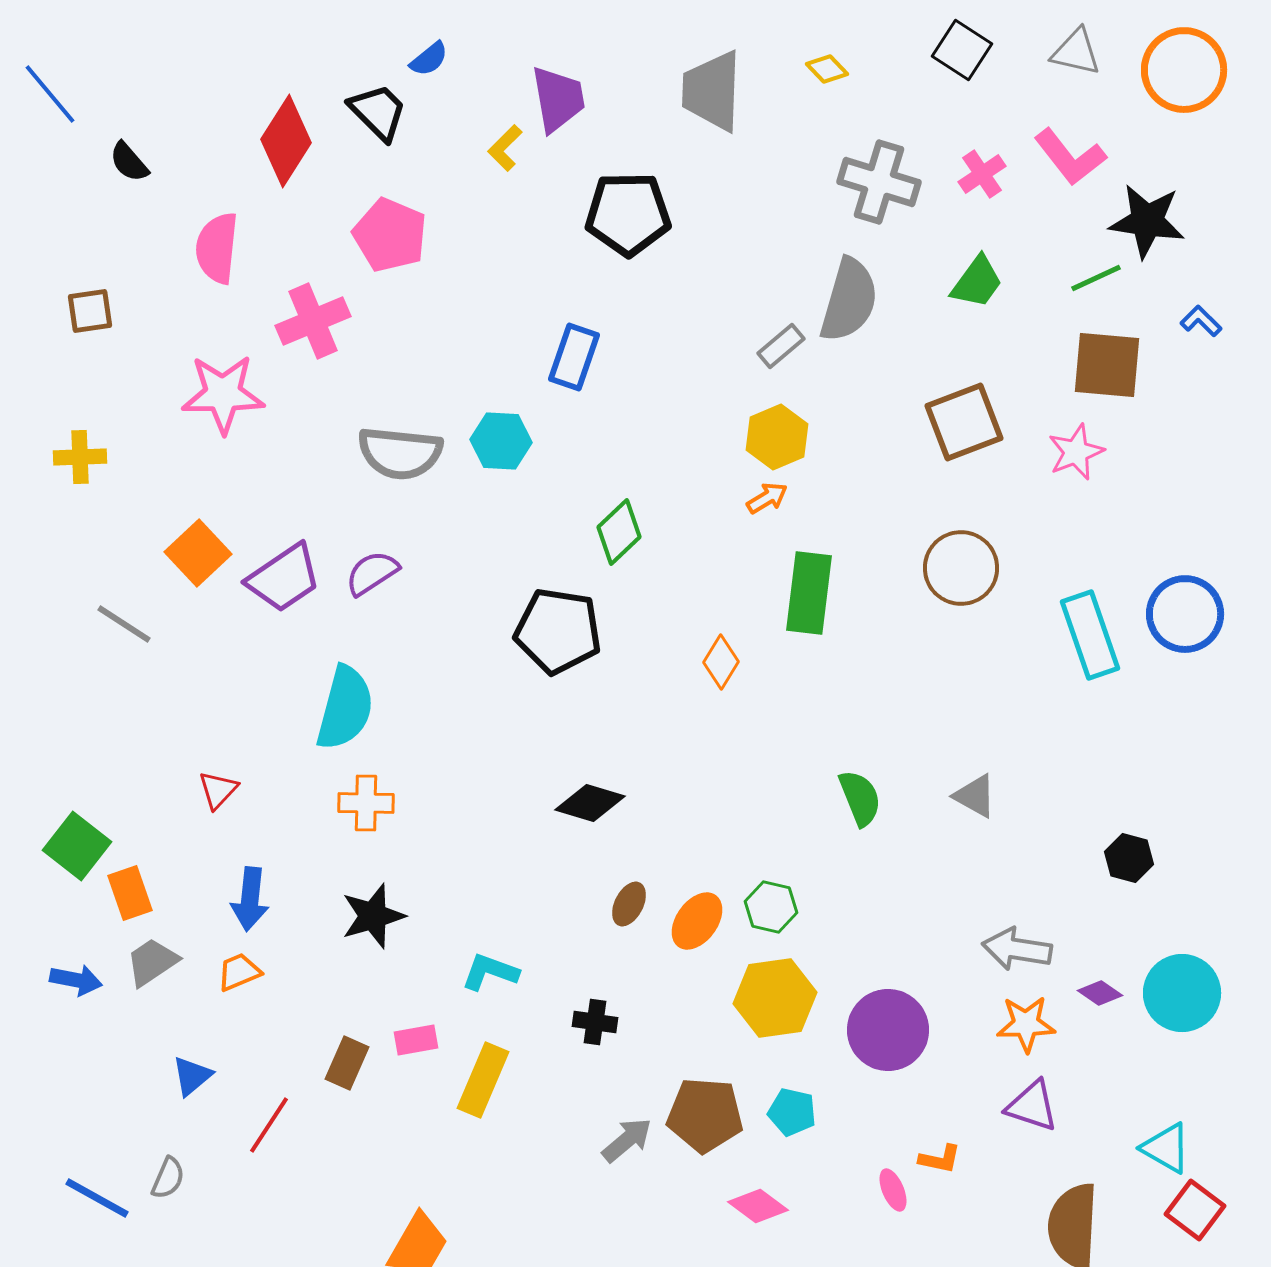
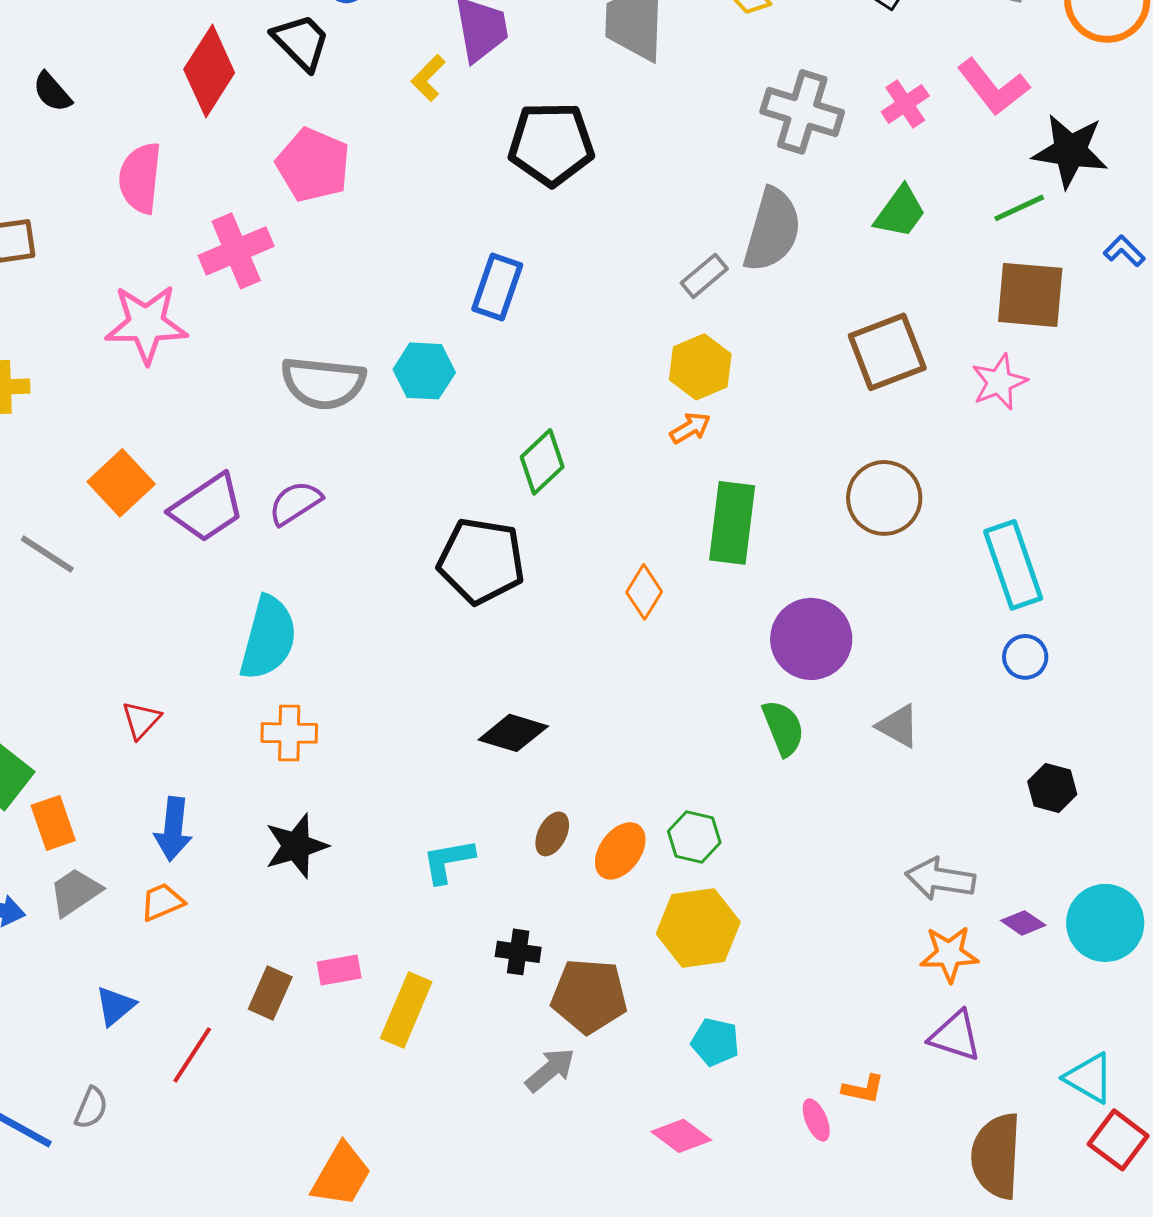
blue circle: (1185, 614) -> (1025, 657), moved, size x0.6
cyan L-shape: (490, 972) -> (448, 861), moved, turned -30
purple circle: (888, 1030) -> (811, 639), moved
brown pentagon: (705, 1115) -> (589, 996), moved

